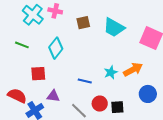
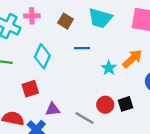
brown square: (83, 23) -> (65, 21), turned -32
blue line: (85, 81) -> (82, 48), moved

